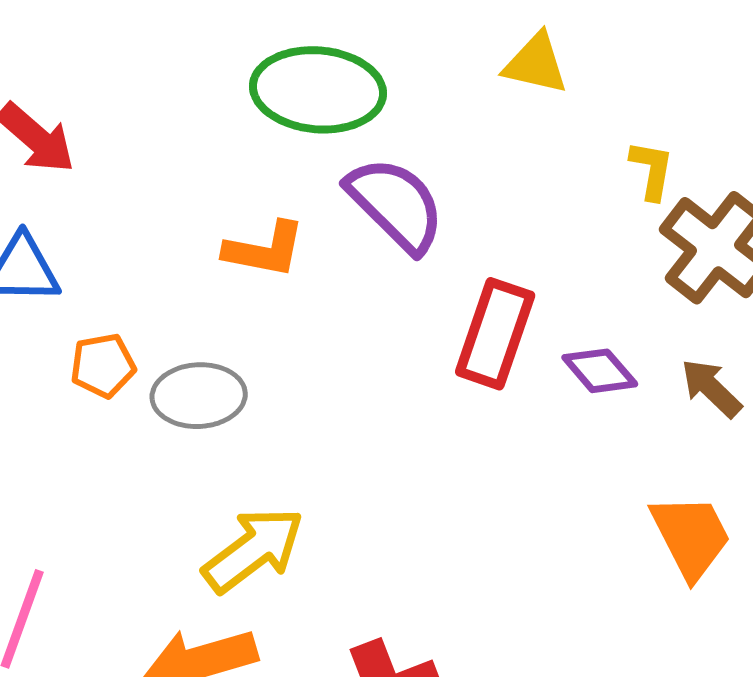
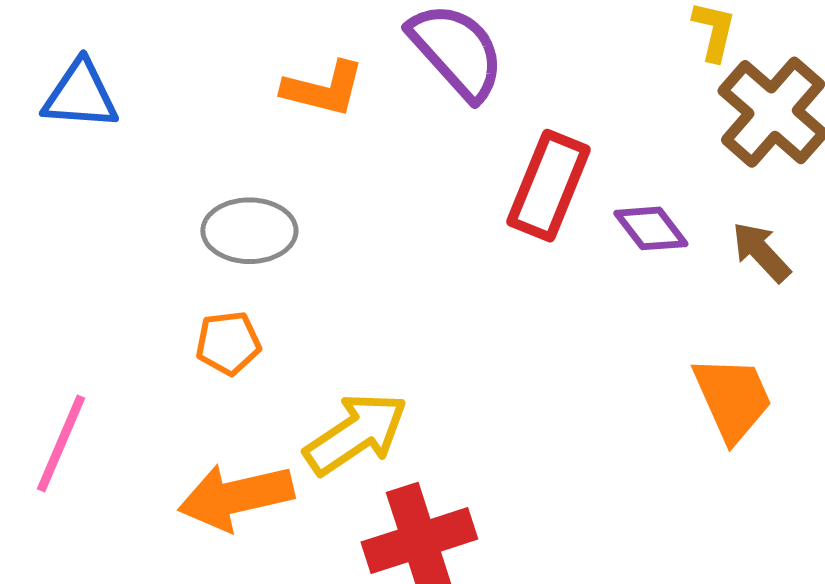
orange pentagon: (103, 366) -> (228, 343), moved
yellow arrow: (253, 550) -> (356, 434), moved

